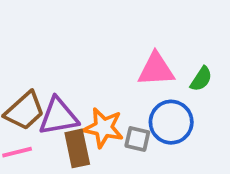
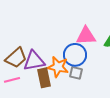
blue circle: (171, 122) -> (75, 55), moved

